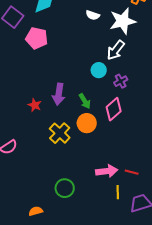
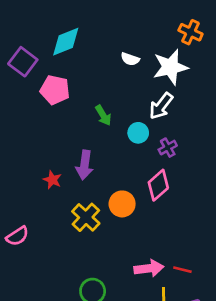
green arrow: (85, 101) -> (103, 115), moved

